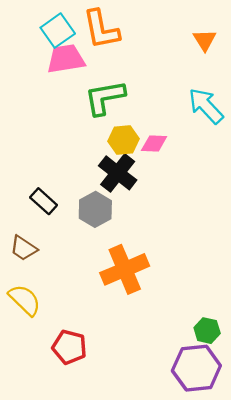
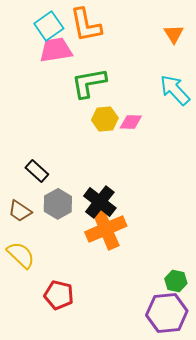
black cross: (118, 173) -> (100, 202), moved
gray hexagon: (95, 209) -> (58, 204), moved

